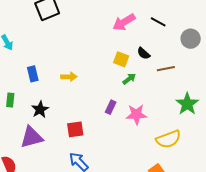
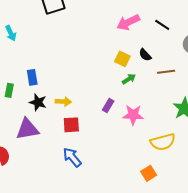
blue rectangle: (33, 74) -> (32, 77), moved
yellow arrow: (69, 77) -> (63, 102), moved
black star: (40, 110) -> (38, 102), turned -30

